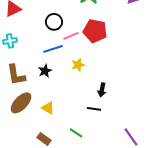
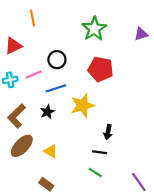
pink line: (71, 36) -> (34, 75), moved
yellow star: (78, 65) -> (83, 105), size x1.6
brown L-shape: (16, 75) -> (16, 116), turned 55
green line: (76, 133) -> (95, 172), moved

